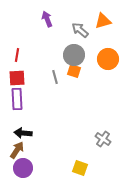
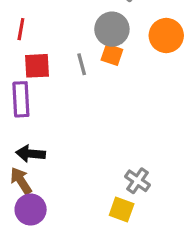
red square: (17, 78) -> (37, 66), moved
gray cross: (103, 139) -> (137, 181), moved
brown arrow: (17, 150) -> (21, 181), turned -66

